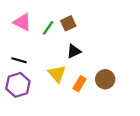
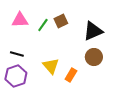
pink triangle: (22, 22) -> (20, 20), turned -30
black triangle: (74, 51) -> (93, 31), moved, size x1.5
brown circle: (105, 79) -> (94, 57), moved

